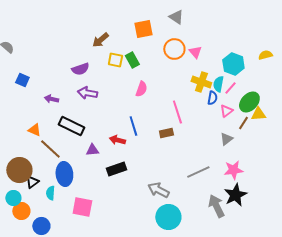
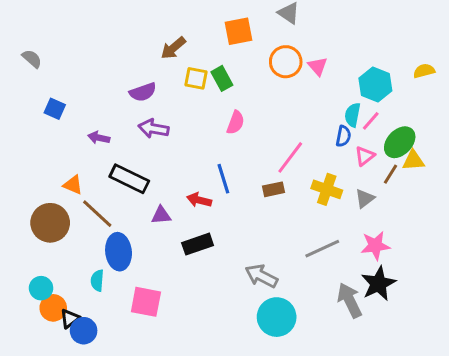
yellow cross: (201, 82) -> (327, 189), moved
pink line: (177, 112) -> (290, 157), turned 55
brown circle: (19, 170) -> (50, 223), moved
black triangle: (32, 182) -> (70, 319), moved

